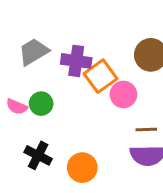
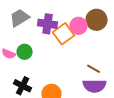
pink circle: (123, 94) -> (79, 26), moved
brown line: (146, 129) -> (94, 69), turned 32

